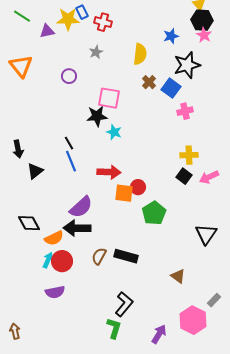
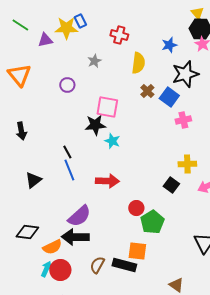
red cross: (103, 22) -> (119, 35), moved
black arrow: (18, 149) -> (21, 131), moved
black square: (184, 176) -> (171, 185), moved
red circle: (138, 187) -> (136, 208), moved
orange square: (124, 193) -> (137, 251), moved
black diamond: (29, 223) -> (27, 232), turned -55

